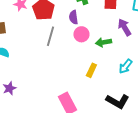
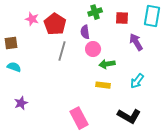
green arrow: (103, 42) -> (107, 64), moved
yellow rectangle: (91, 70) -> (103, 85), turned 72

